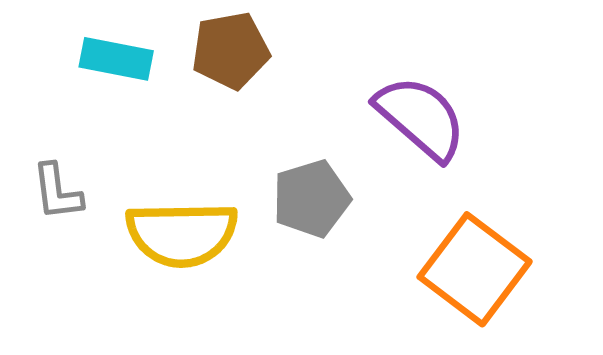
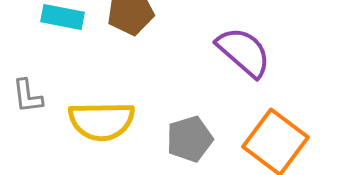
gray pentagon: (311, 199) -> (190, 139), moved

